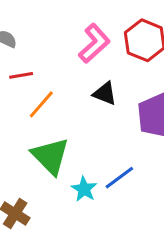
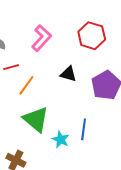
pink L-shape: (94, 43) -> (42, 38), moved
blue line: (119, 178) -> (84, 129), turned -40

